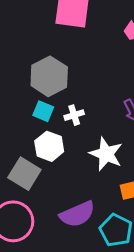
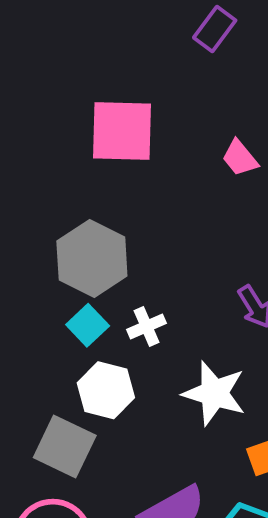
cyan square: (43, 111) -> (88, 325), turned 30

